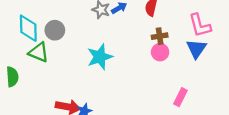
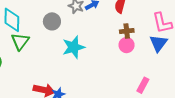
gray circle: (55, 30) -> (52, 21), moved
green triangle: (39, 52) -> (20, 41), turned 42

